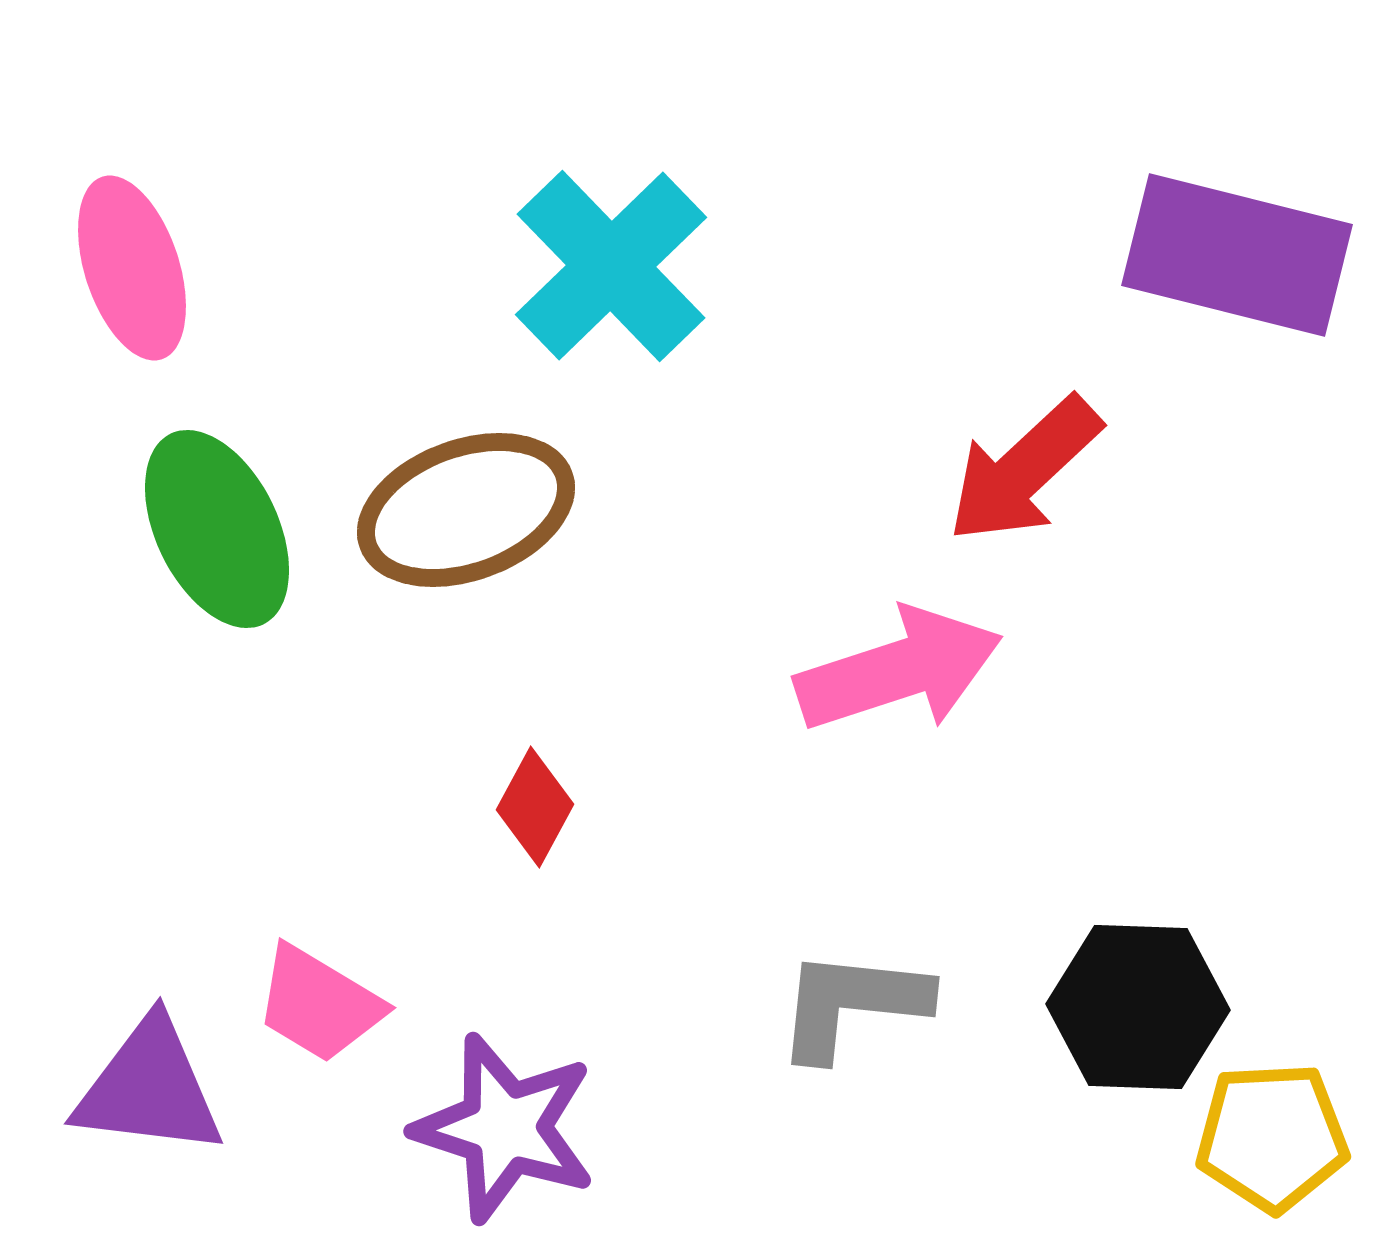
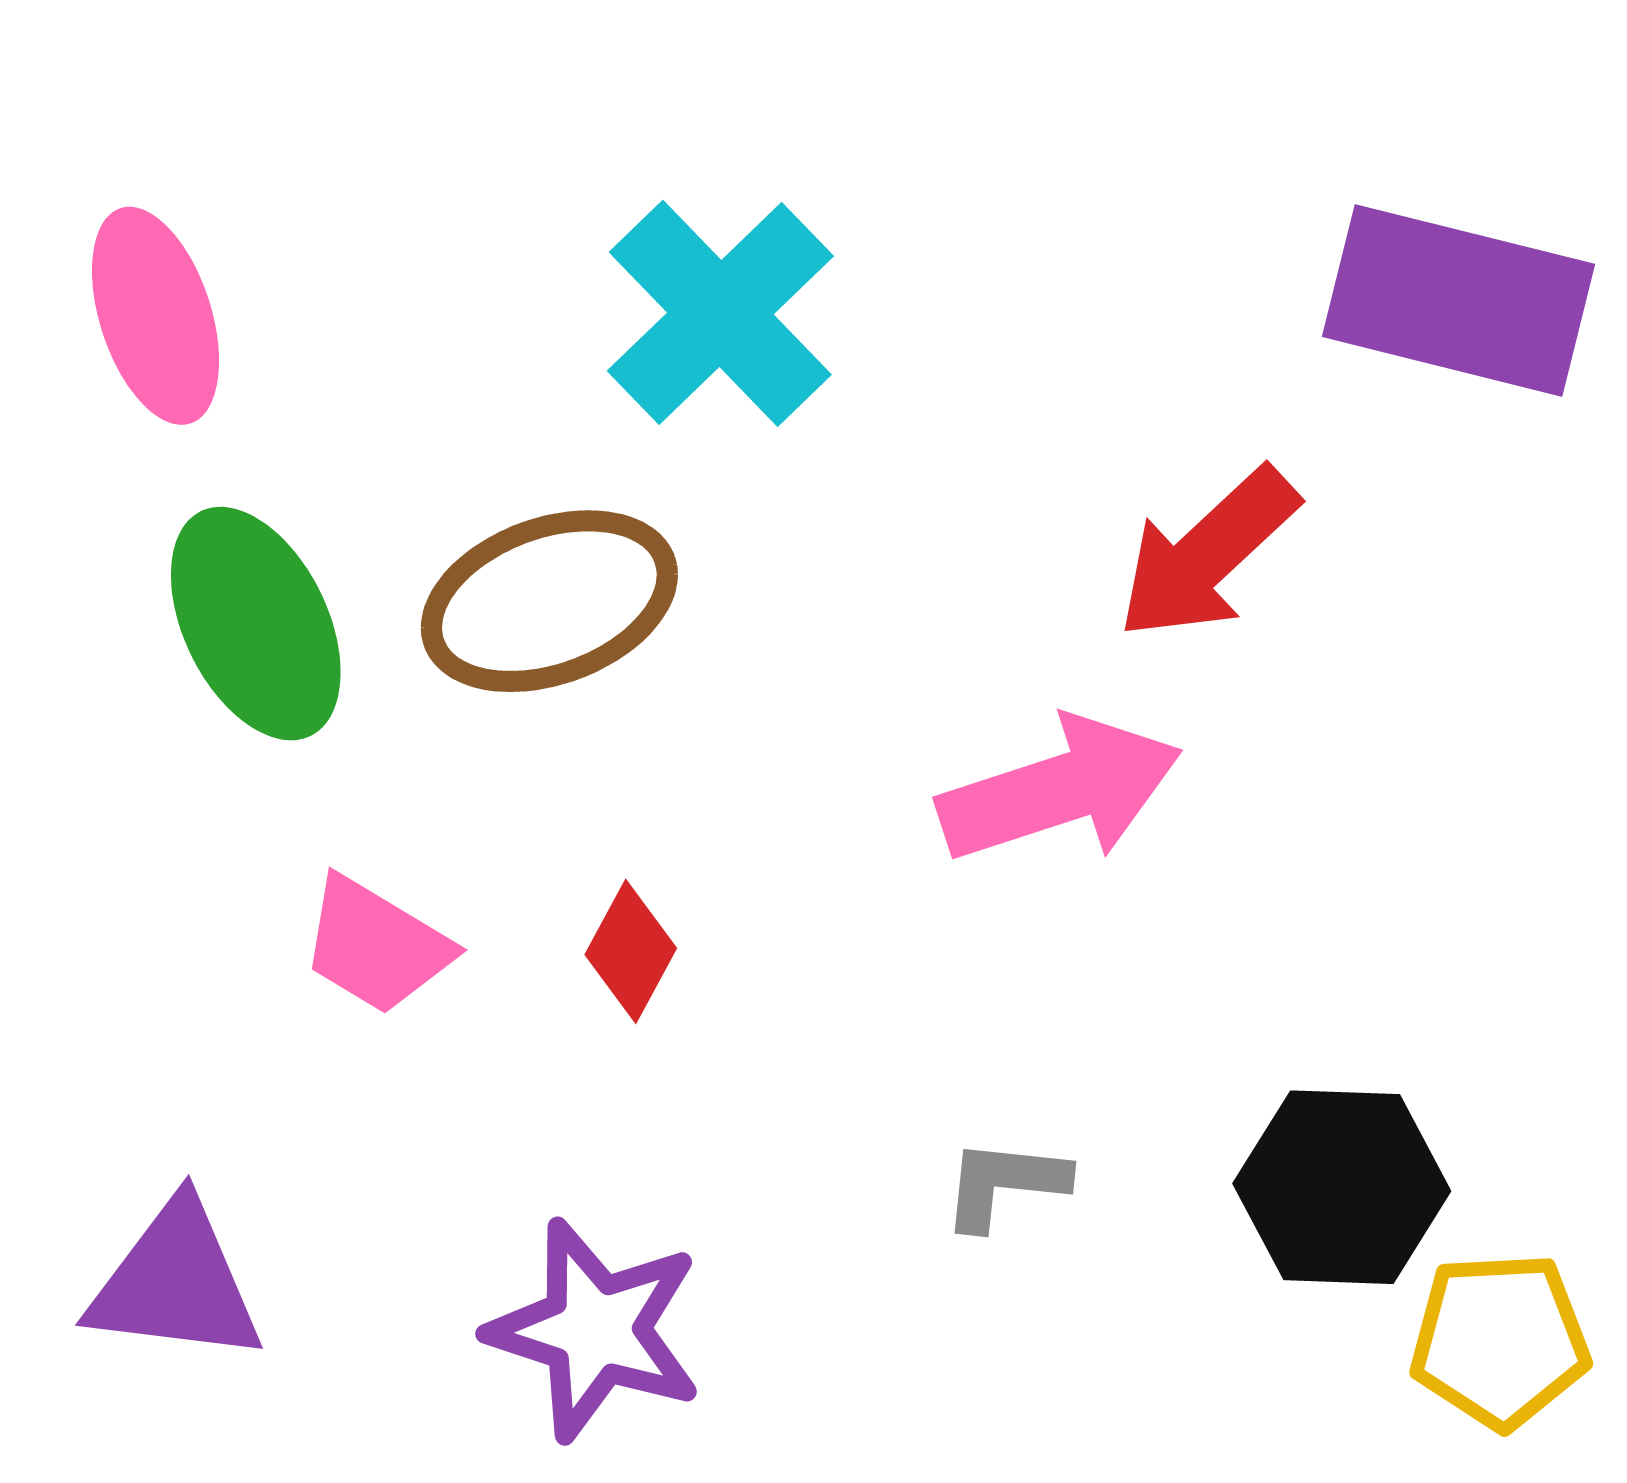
pink trapezoid: (319, 1004) -> (376, 946), moved
gray L-shape: (852, 1004) -> (1005, 1184), size x0.7

